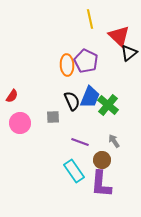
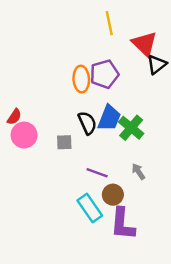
purple pentagon: (86, 61) -> (104, 74), turned 30
pink circle: (20, 123) -> (24, 135), moved
brown circle: (102, 160) -> (113, 195), moved

